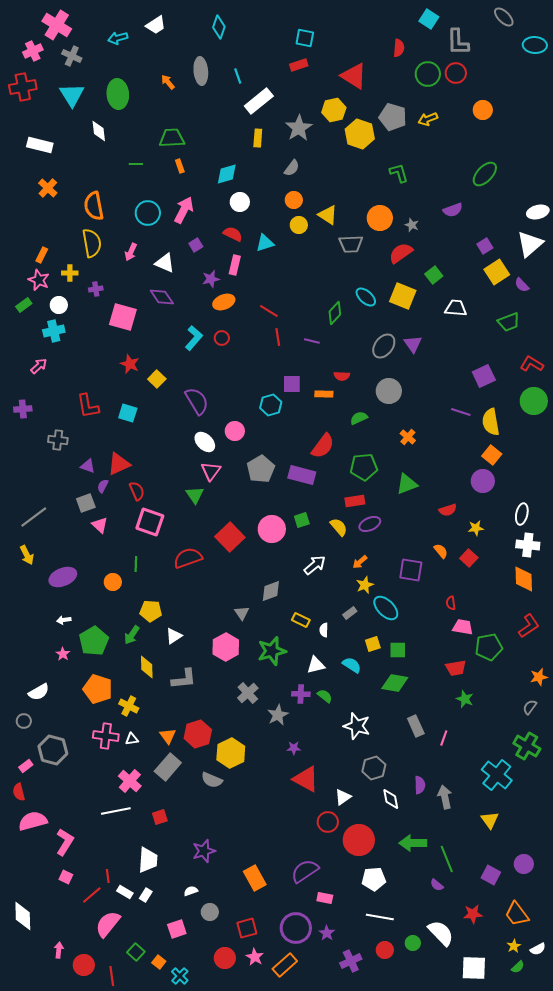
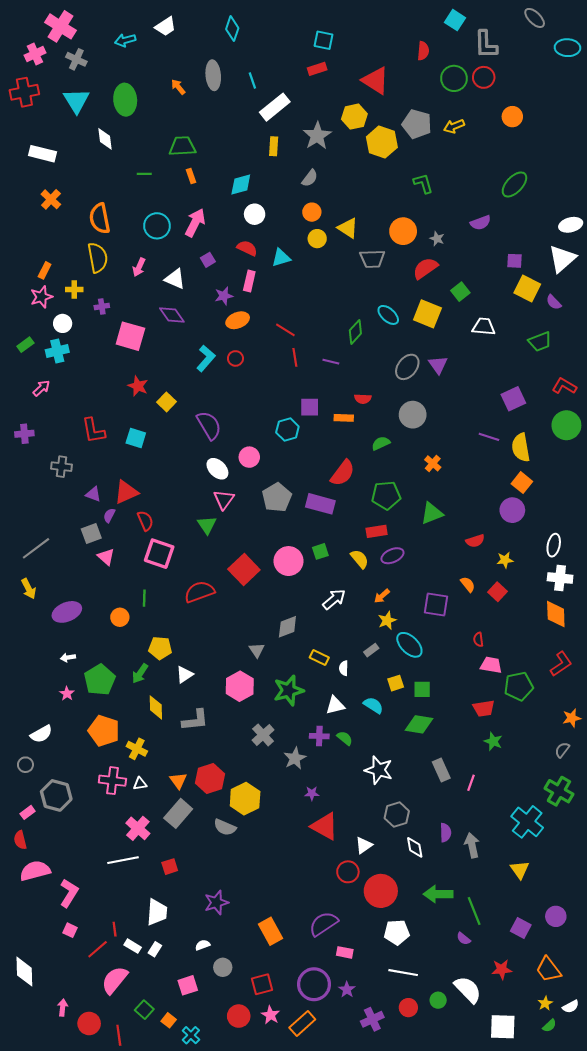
purple square: (485, 246) -> (514, 261), turned 35
yellow square: (497, 272) -> (527, 288), turned -30
pink star: (39, 280) -> (41, 297), turned 30
green rectangle: (24, 305) -> (25, 345), moved

